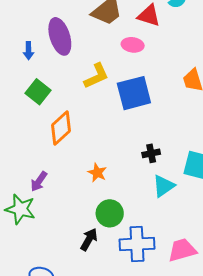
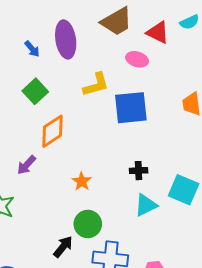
blue arrow: (28, 51) -> (32, 49), turned -48
purple arrow: (39, 181) -> (26, 165), moved

